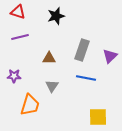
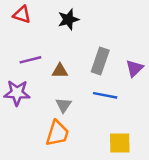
purple line: (20, 37) -> (30, 60), moved
purple star: (14, 76) -> (17, 93), size x1.5
orange trapezoid: (30, 105) -> (57, 133), moved

